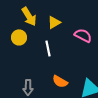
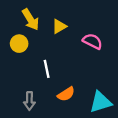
white line: (48, 48) -> (47, 69), moved
orange semicircle: (60, 81) -> (66, 94), turned -63

